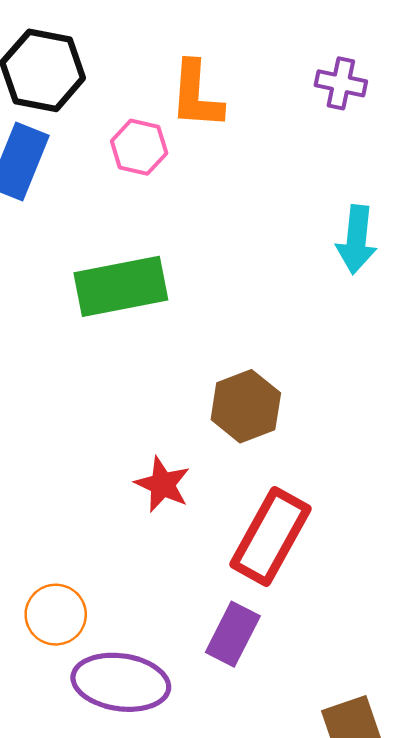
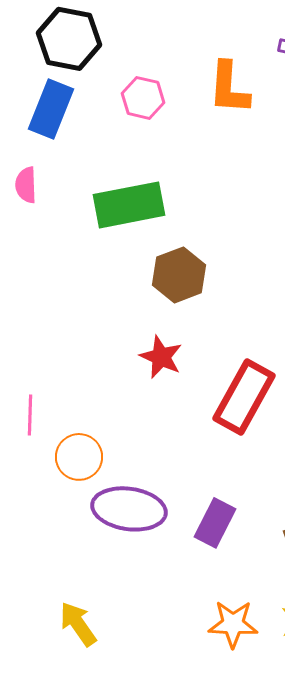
orange L-shape: (196, 95) -> (229, 88), moved
brown hexagon: (246, 406) -> (179, 275), moved
purple rectangle: (233, 634) -> (215, 523), moved

